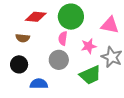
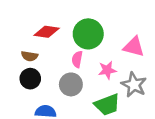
black circle: (19, 64) -> (30, 79), moved

